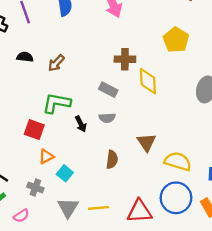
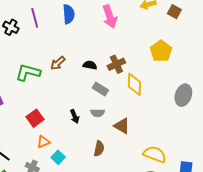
black semicircle: (25, 57) -> (90, 65), moved
brown cross: (125, 59) -> (116, 64), turned -30
green L-shape: (56, 103) -> (28, 73), moved
red square: (34, 130) -> (35, 118), turned 30
brown triangle: (146, 142) -> (122, 126), moved, turned -30

